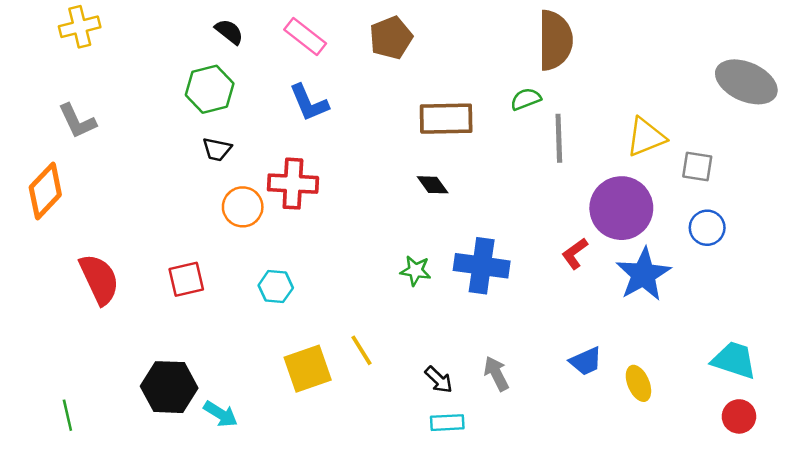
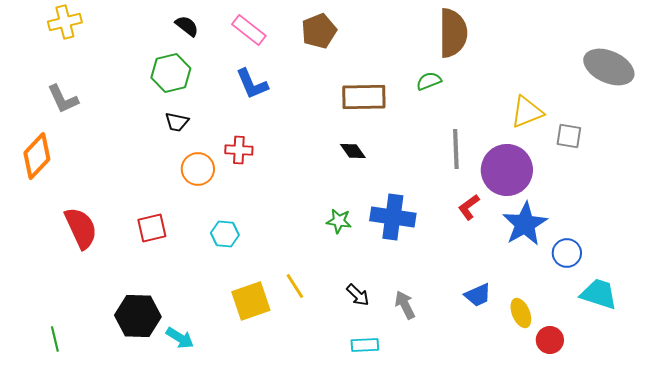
gray line: (559, 138) -> (456, 149), moved
red cross: (293, 184) -> (239, 150), size x0.7
blue circle: (707, 228) -> (567, 253), moved
black arrow: (439, 380) -> (358, 295), moved
red circle: (739, 416) -> (550, 340), moved

